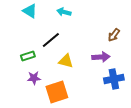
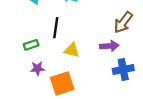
brown arrow: (114, 35) -> (123, 22), size x1.5
black line: (51, 40) -> (56, 28), turned -42

